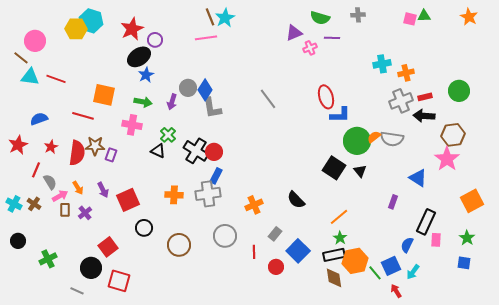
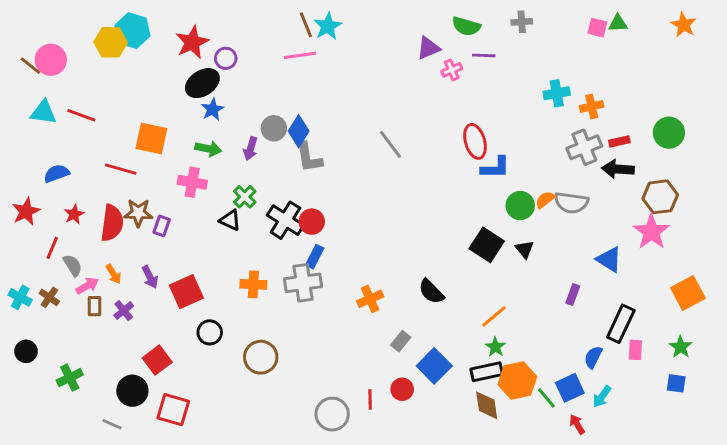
brown line: (21, 58) -> (30, 66), moved
green circle: (357, 141) -> (520, 206), size x0.7
gray circle: (225, 236) -> (332, 414), moved
red line: (254, 252) -> (370, 399), moved

